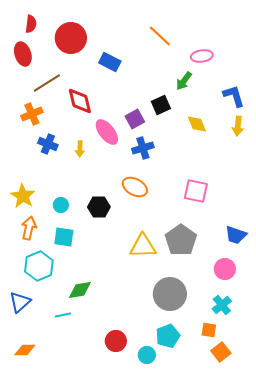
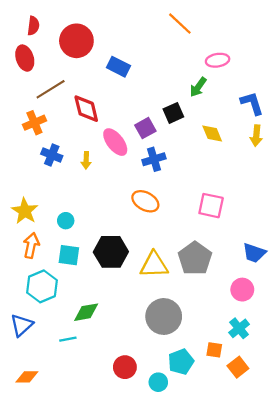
orange line: (160, 36) -> (180, 24), moved
black hexagon: (99, 207) -> (111, 252), moved, size x1.4
gray circle: (170, 294) -> (164, 316), moved
orange square: (209, 330) -> (214, 350), moved
orange square: (221, 352) -> (238, 367), moved

